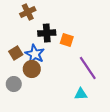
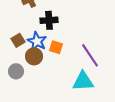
orange square: (67, 40) -> (56, 47), moved
cyan triangle: (81, 94) -> (83, 81), size x1.6

